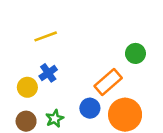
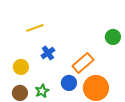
green circle: (135, 53) -> (113, 37), moved
blue cross: (48, 73) -> (48, 53), moved

